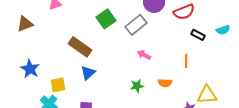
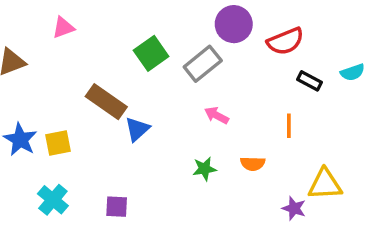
blue triangle: (88, 73) -> (137, 129), moved
yellow square: (58, 85) -> (58, 143), moved

